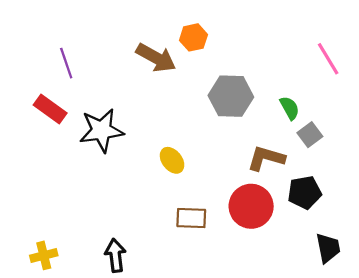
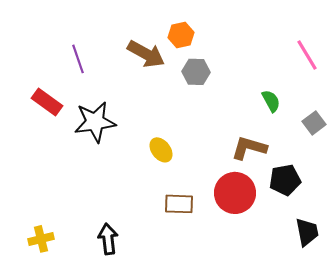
purple line: (66, 63) -> (78, 59), moved
gray hexagon: (231, 96) -> (196, 72), moved, size x0.7
gray square: (310, 135) -> (314, 123), moved

